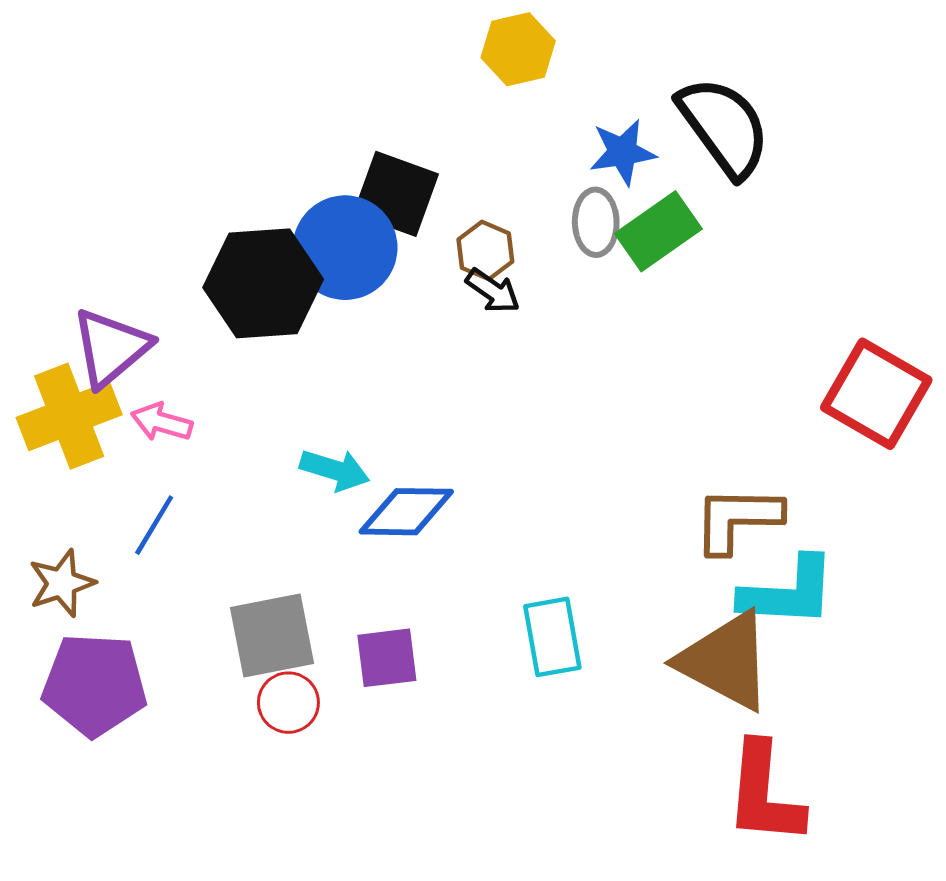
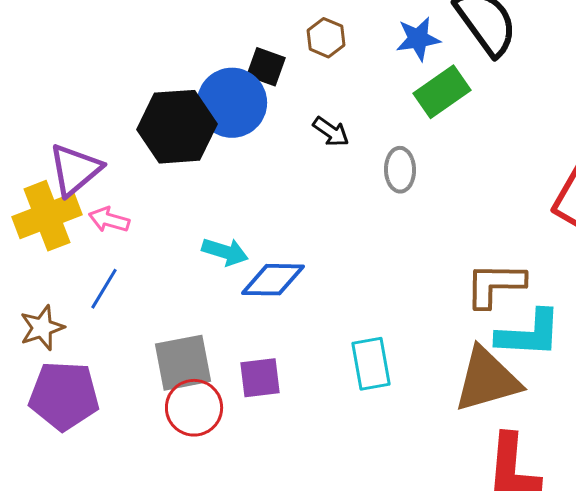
black square: (396, 194) -> (266, 67), size x0.7
gray ellipse: (596, 222) -> (400, 170), moved
brown hexagon: (485, 251) -> (326, 38), moved
brown triangle: (726, 661) -> (487, 380), turned -44
red circle: (288, 703) -> (194, 408), size x1.4

